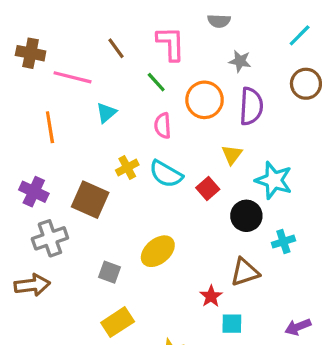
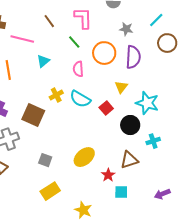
cyan line: (300, 35) -> (156, 20), moved
yellow ellipse: (158, 251) -> (84, 157), moved

